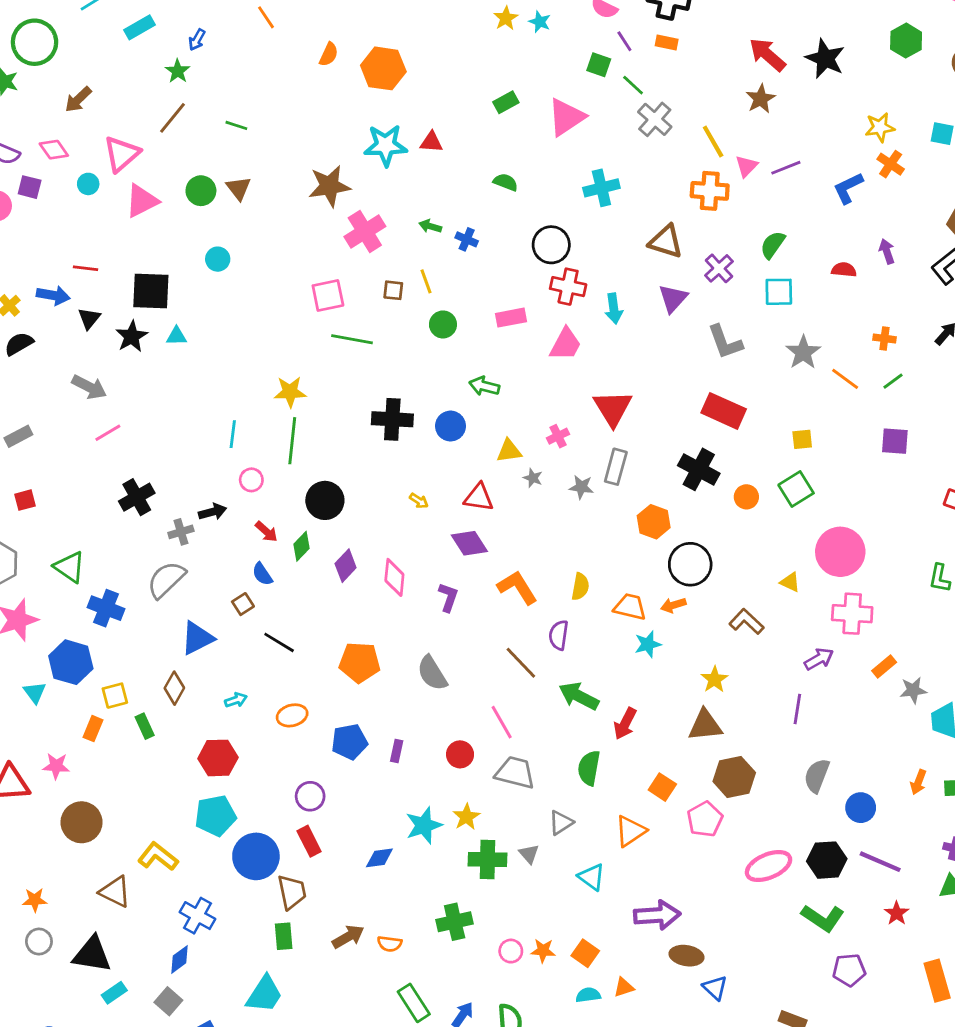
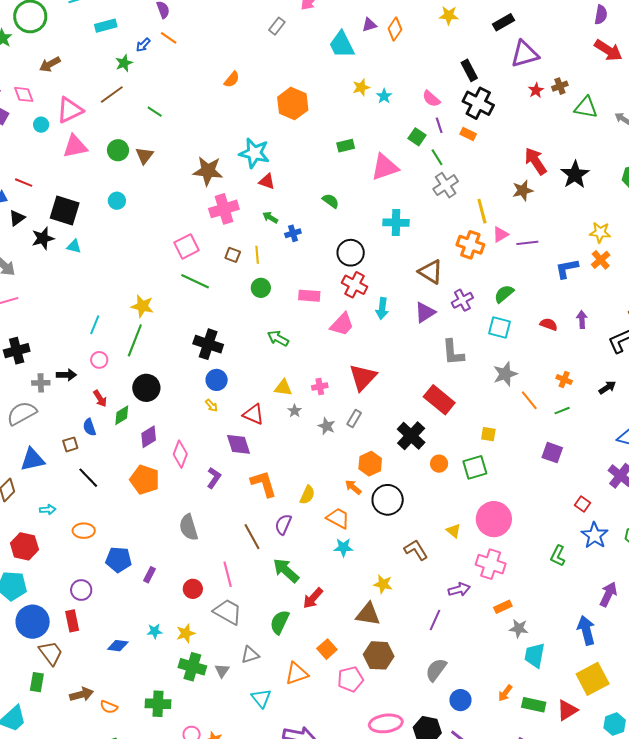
orange line: (266, 17) -> (169, 38), moved, turned -36
orange hexagon: (383, 68) -> (293, 104), moved
red triangle: (431, 142) -> (267, 181), moved
blue cross: (467, 239) -> (293, 233), turned 35
pink square: (328, 296) -> (186, 246), turned -30
blue circle: (450, 426) -> (217, 380), moved
gray rectangle: (616, 467) -> (354, 418), size x0.7
orange arrow: (673, 605) -> (353, 487), moved, turned 42
orange pentagon: (360, 662) -> (145, 480), moved
yellow star: (714, 679) -> (383, 584), turned 30
cyan star: (424, 825) -> (155, 631), size x0.6
brown trapezoid: (292, 892) -> (51, 653), turned -40

